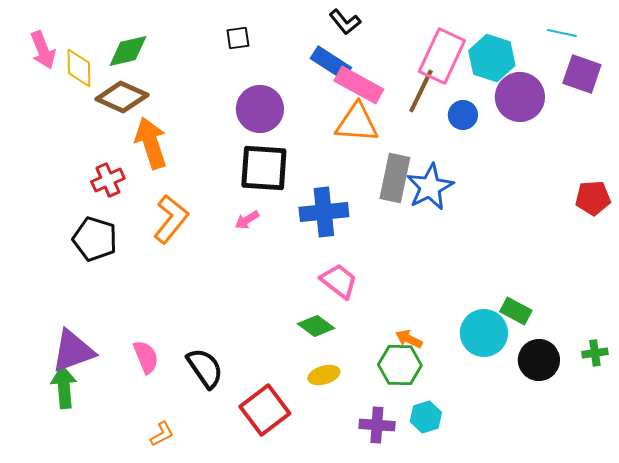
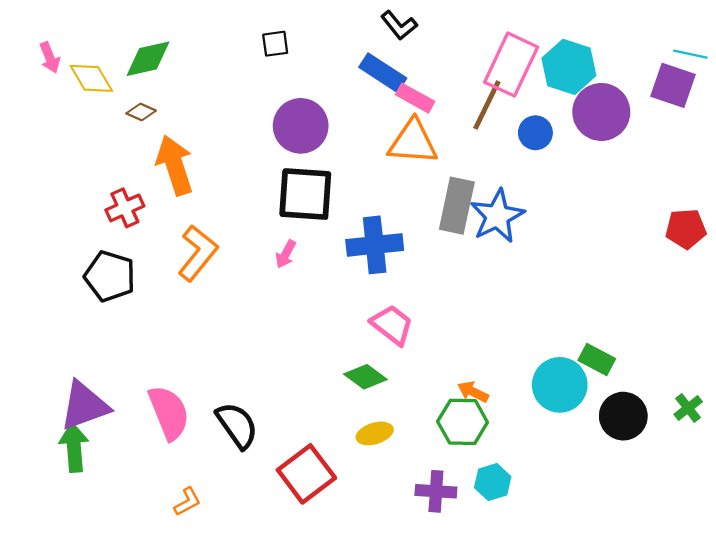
cyan line: (562, 33) -> (690, 54), moved
pink arrow: (43, 50) -> (50, 58), size x0.7
yellow diamond: (79, 68) -> (91, 78), turned -30
pink rectangle: (359, 85) -> (415, 98), size x0.7
brown diamond: (122, 97) -> (141, 112), size x0.5
pink arrow: (247, 220) -> (286, 254), turned -30
green cross: (595, 353) -> (688, 408), turned -30
pink semicircle: (146, 357) -> (169, 413), size x1.4

